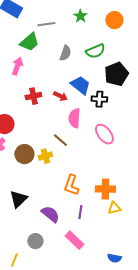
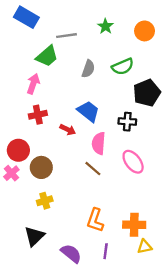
blue trapezoid: (80, 85) -> (88, 111), moved
red cross: (33, 96) -> (38, 115), moved
red arrow: (60, 96) -> (68, 130), moved
brown line: (60, 140) -> (93, 169), moved
brown circle: (24, 154) -> (41, 167), moved
yellow cross: (45, 156) -> (45, 201), moved

